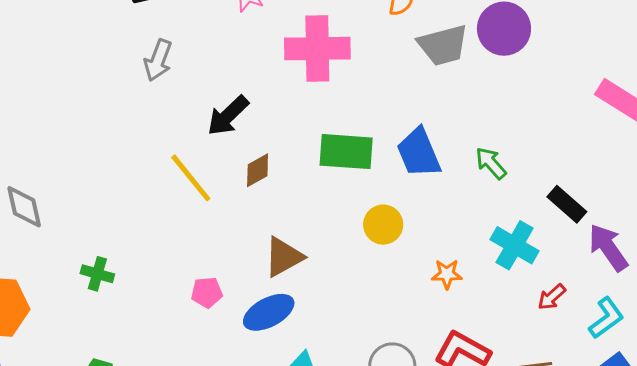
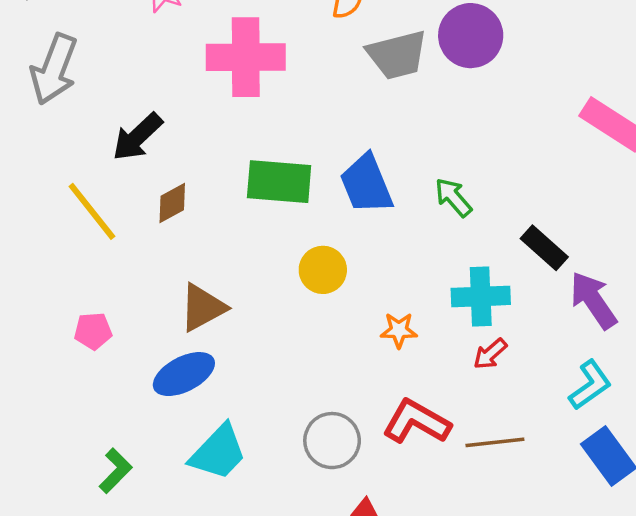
gray arrow: (158, 60) -> (54, 69), size x1.4
cyan cross: (515, 245) -> (481, 296), turned -33
pink pentagon: (207, 292) -> (93, 331), moved
red arrow: (552, 297) -> (490, 354), moved

